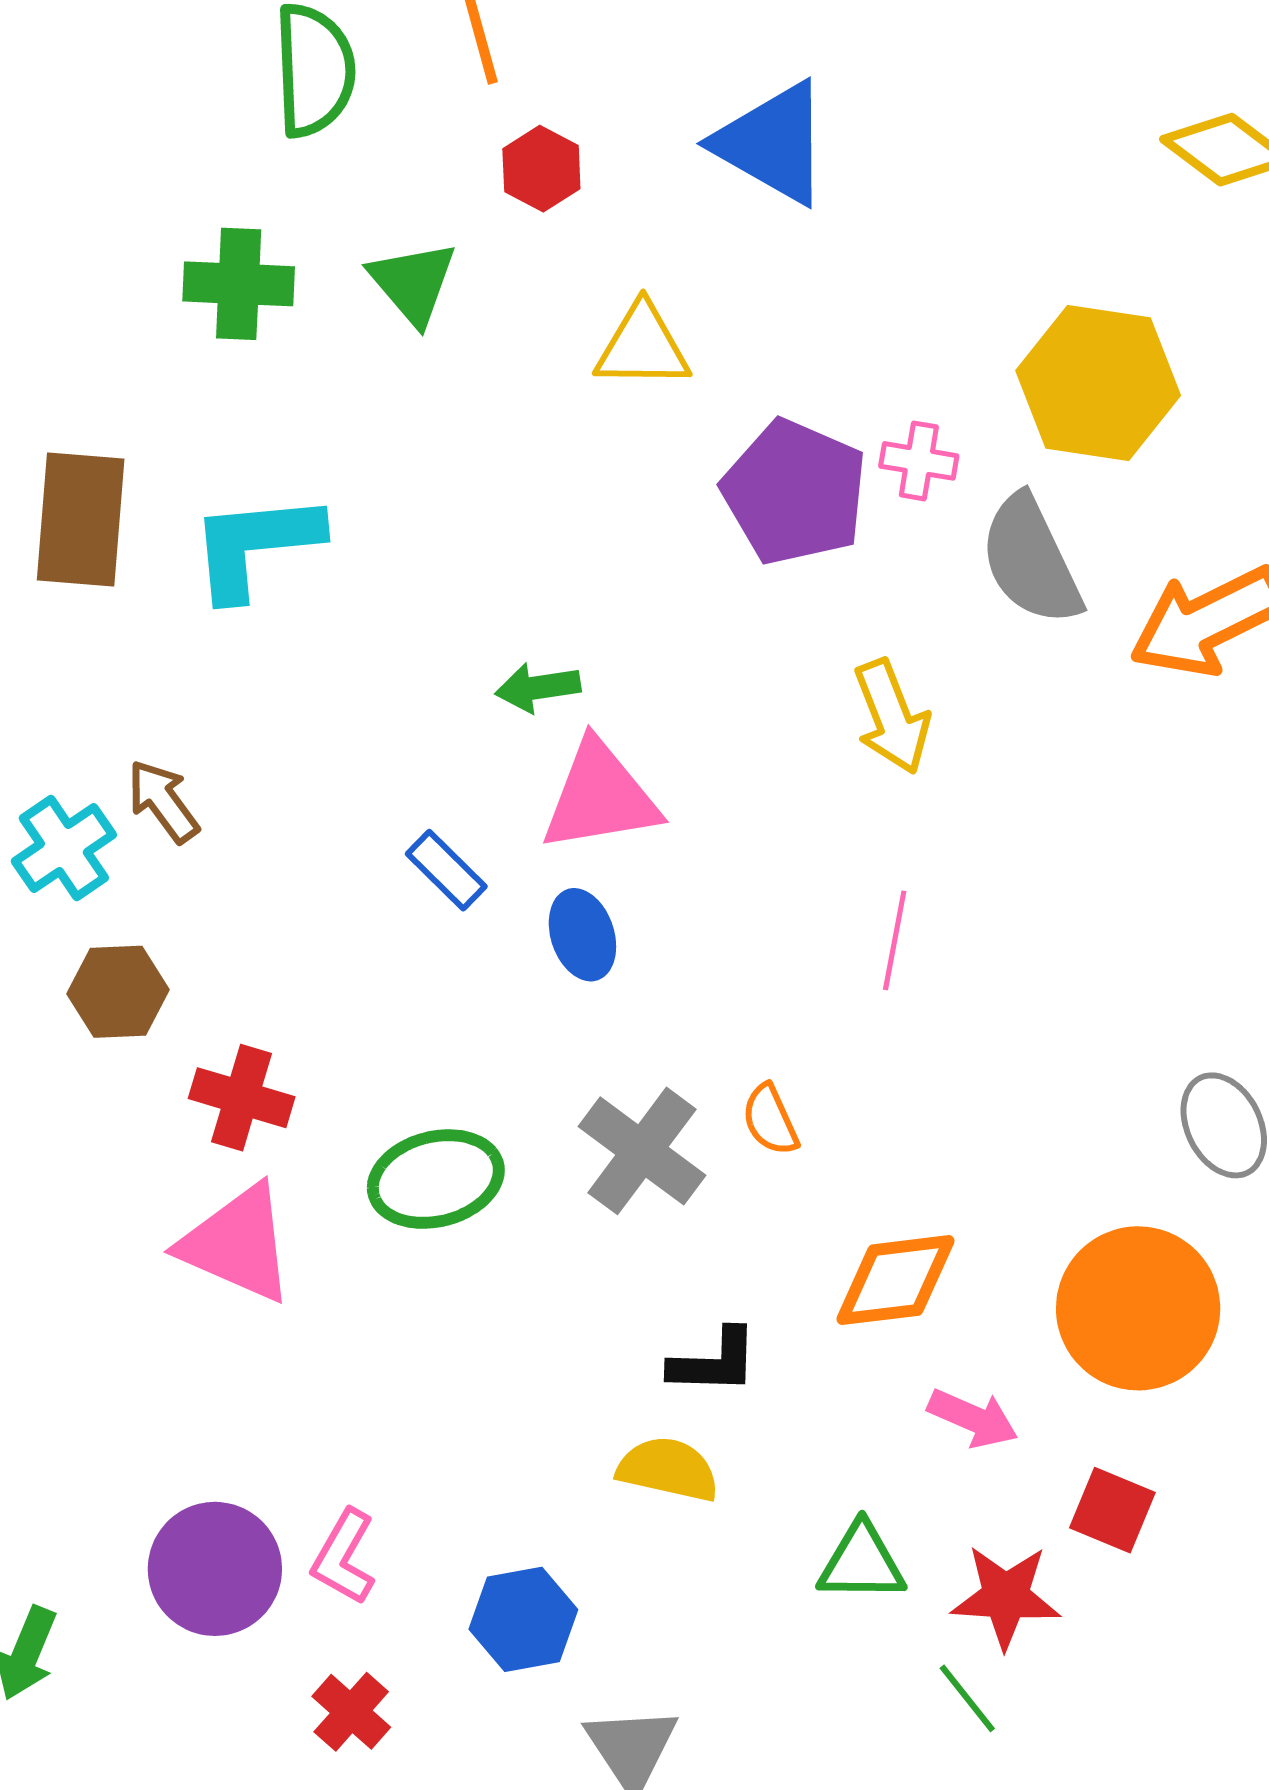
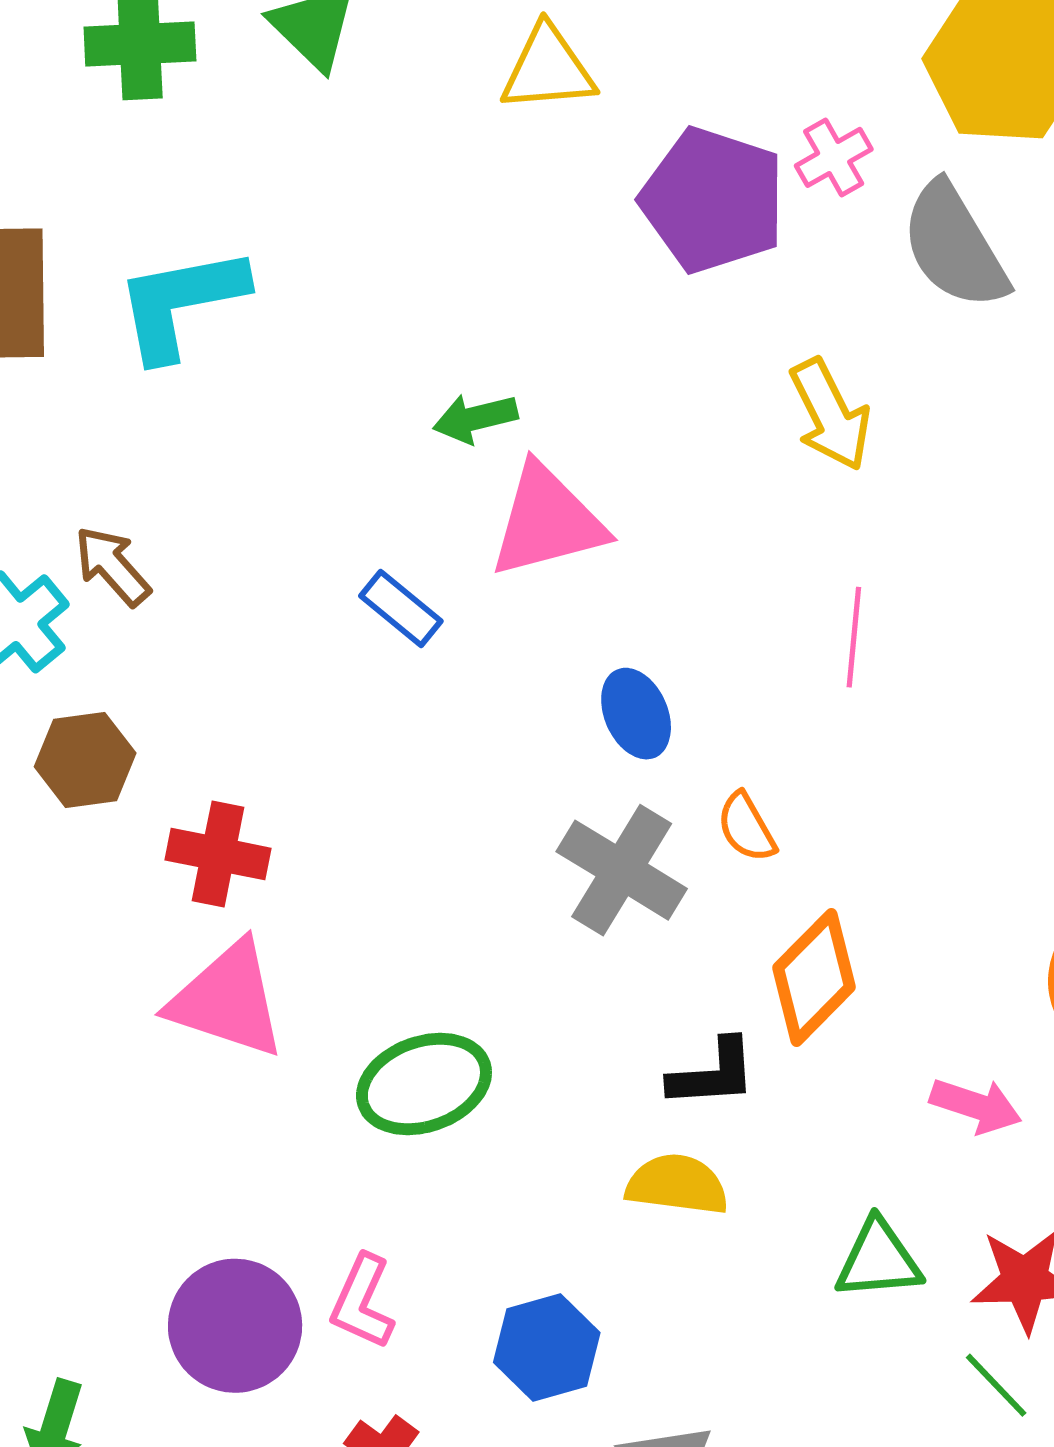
pink cross: (919, 461) -> (834, 157), turned -34
blue ellipse: (582, 935) -> (636, 714), moved
green ellipse: (436, 1179) -> (424, 1084), moved
orange diamond: (895, 1280) -> (814, 977), moved, turned -33

